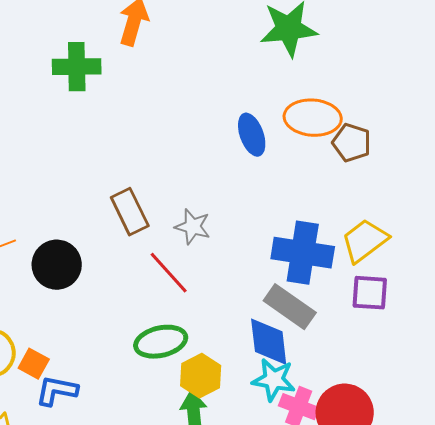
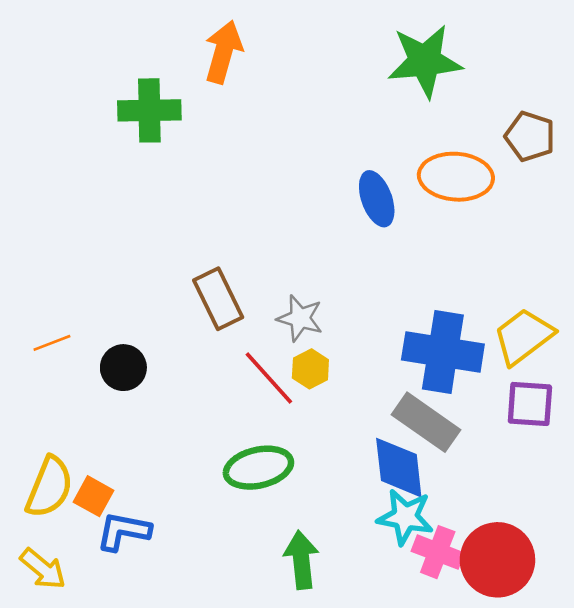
brown pentagon: (352, 143) -> (530, 136), moved
black circle: (57, 265) -> (123, 368), size x0.7
yellow hexagon: (201, 376) -> (310, 369), moved, size x0.7

